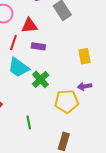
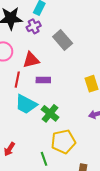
yellow pentagon: (67, 101) -> (63, 142), moved

